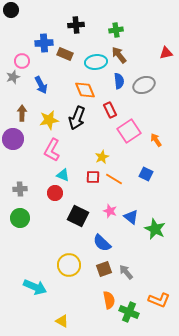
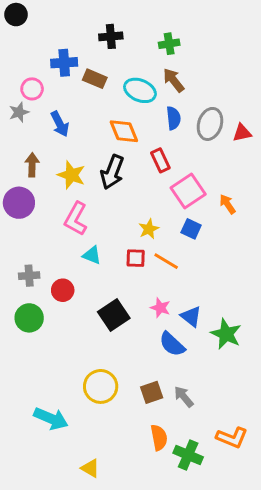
red triangle: (166, 53) -> (242, 133), moved
cyan ellipse: (96, 62) -> (140, 90), turned 30
gray ellipse: (144, 85) -> (210, 124), turned -50
yellow star: (49, 120) -> (71, 175), turned 30
blue square: (146, 174) -> (191, 229), moved
red circle: (55, 193) -> (63, 290), moved
black square: (78, 216) -> (114, 315), turned 30
blue semicircle: (102, 243) -> (172, 344), moved

